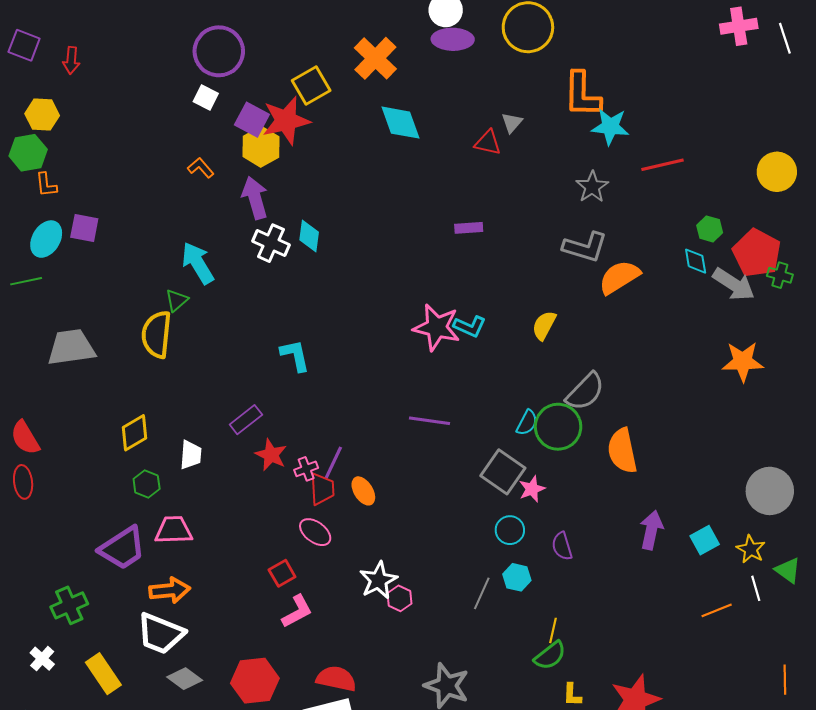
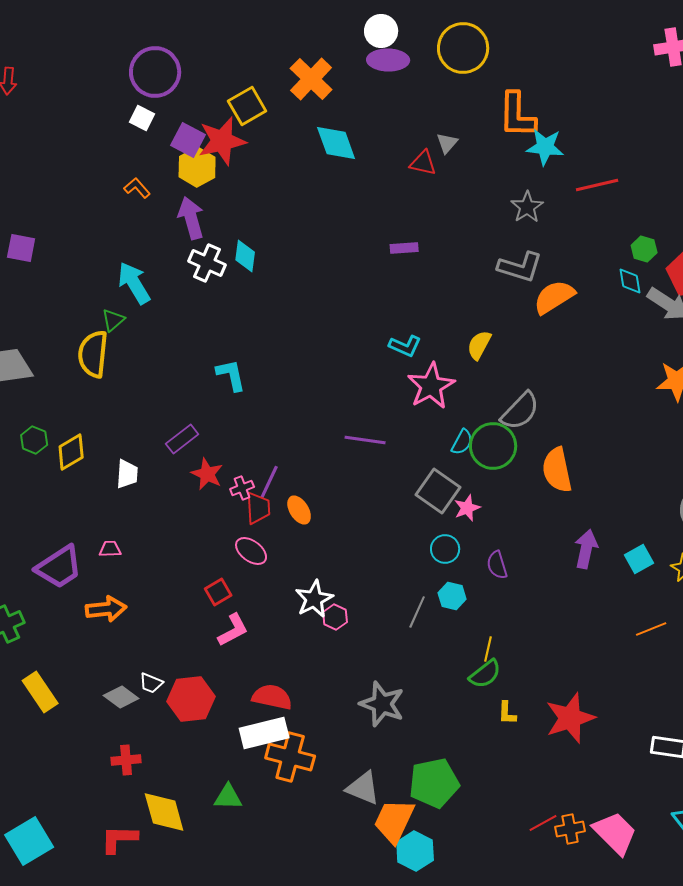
pink star: (437, 327) -> (431, 386), moved, turned 30
green hexagon: (147, 484) -> (34, 440), moved
pink trapezoid: (174, 530) -> (110, 549), size x0.6
white trapezoid: (161, 633) -> (151, 683), moved, size x0.5

